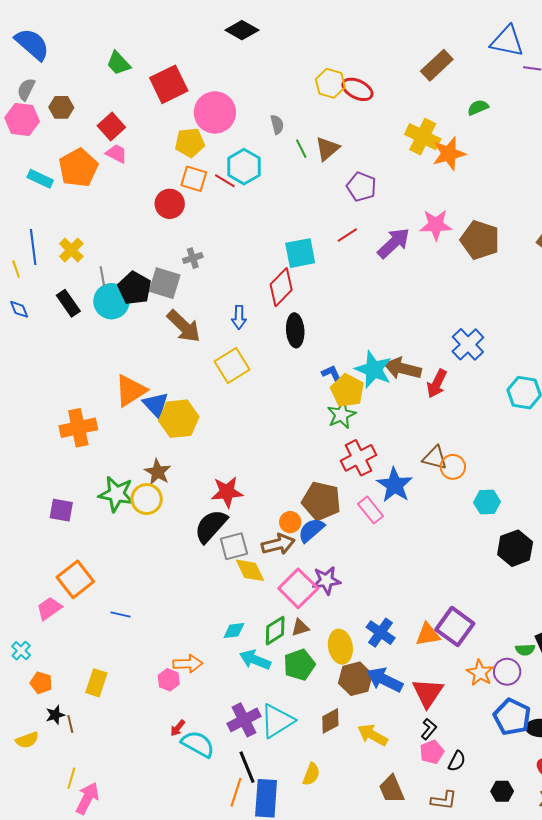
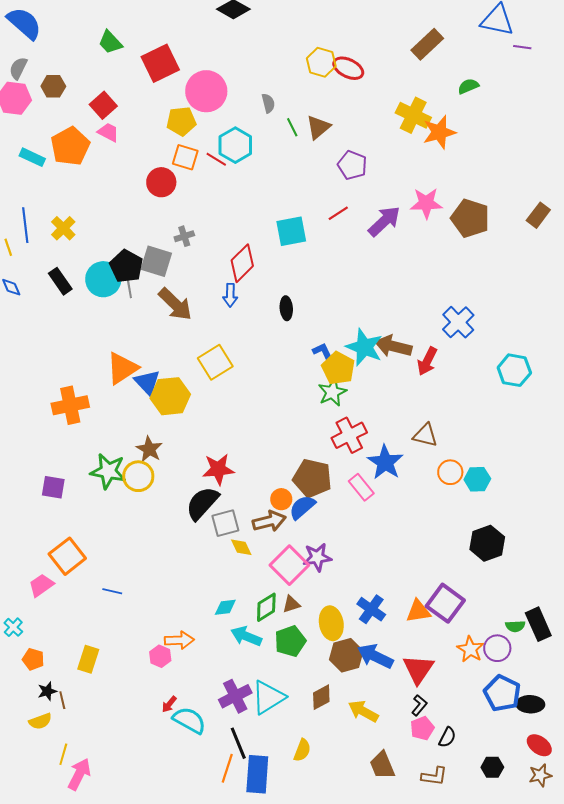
gray line: (102, 276) -> (129, 288), moved
red diamond: (281, 287) -> (242, 263), moved
black ellipse: (295, 330) -> (286, 308), size x0.7
yellow square: (232, 365) -> (215, 362), moved
orange circle: (453, 467) -> (450, 472), moved
black hexagon: (515, 548) -> (487, 543), moved
yellow diamond: (250, 570) -> (241, 547), size x0.7
yellow semicircle: (27, 740) -> (40, 721), moved

